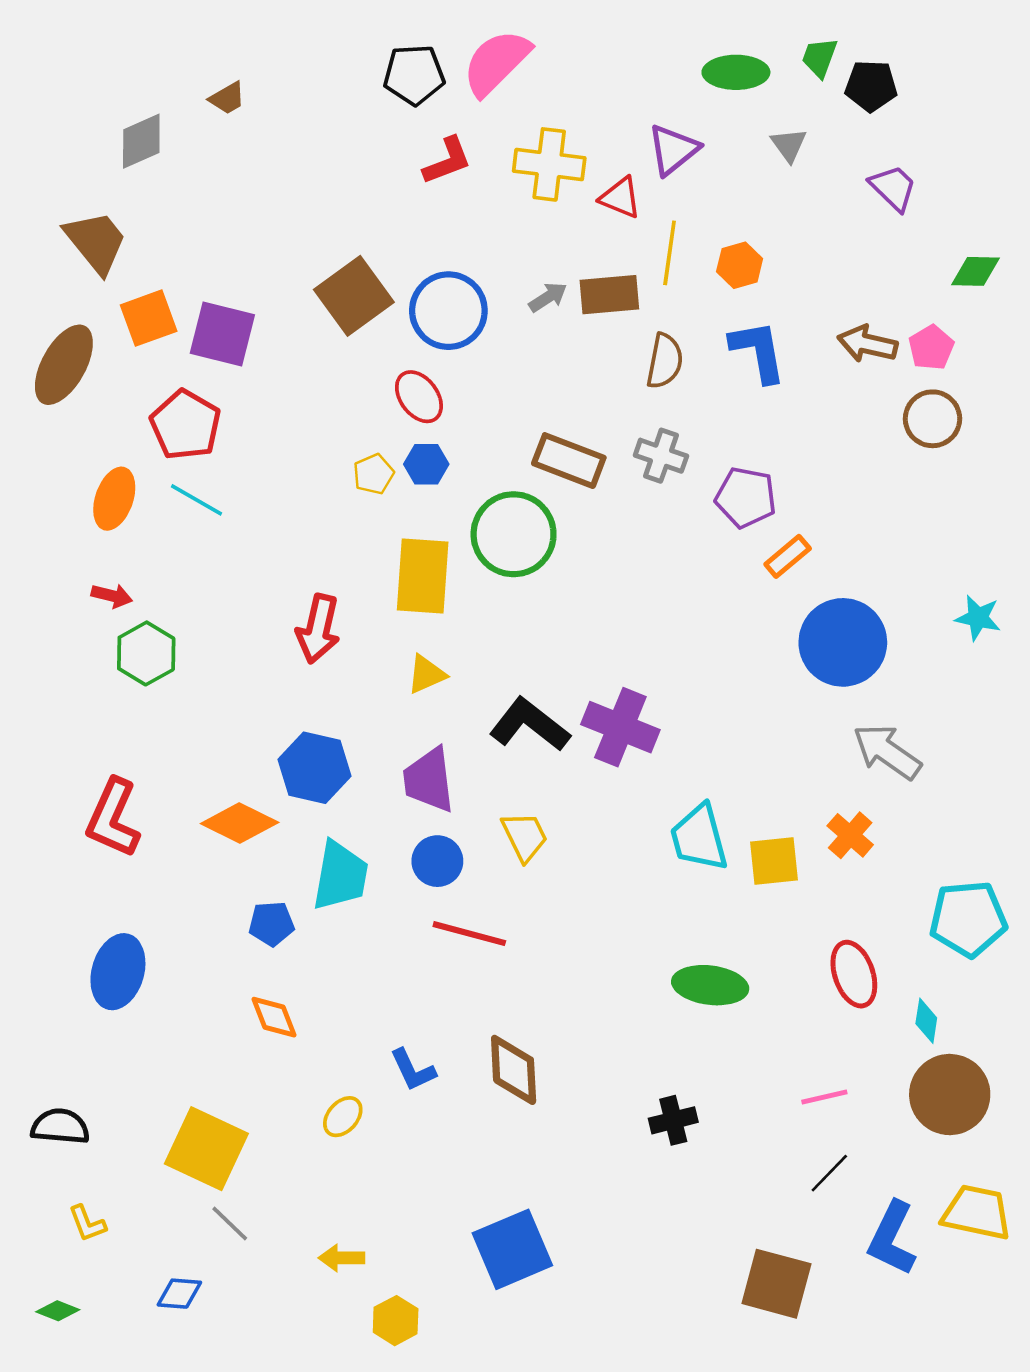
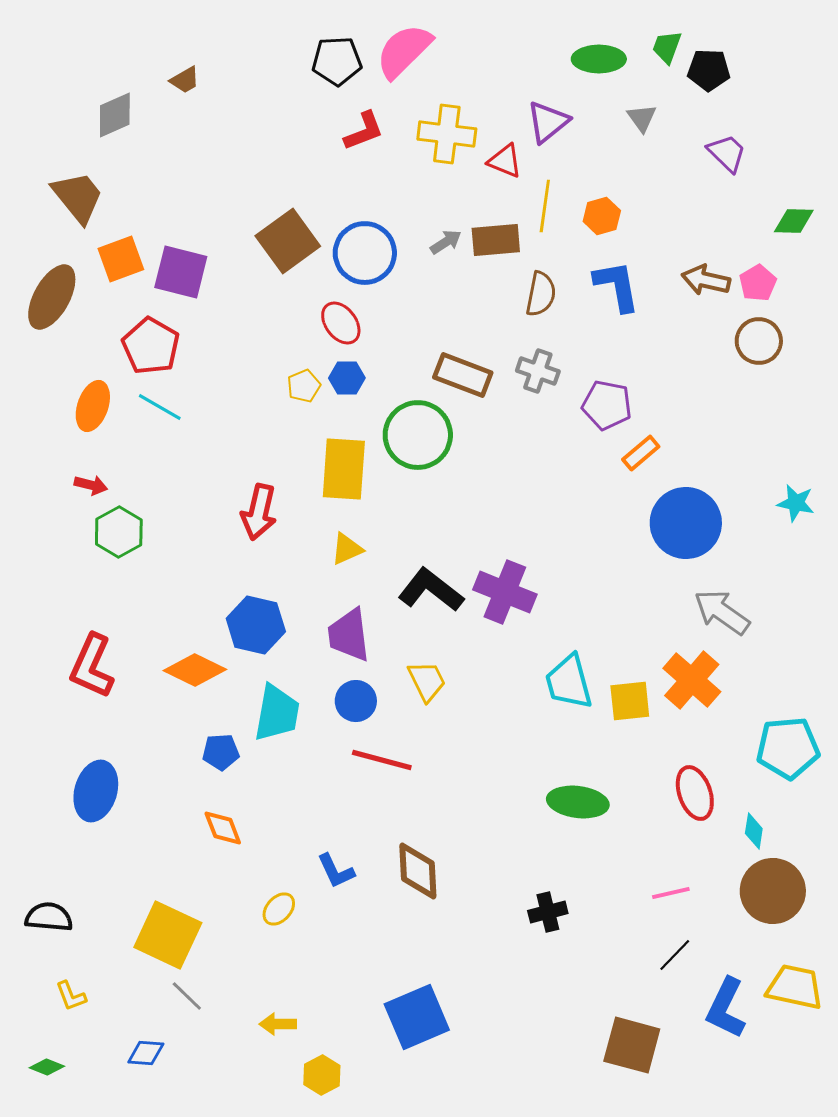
orange cross: (850, 835) -> (692, 680), size x1.5

